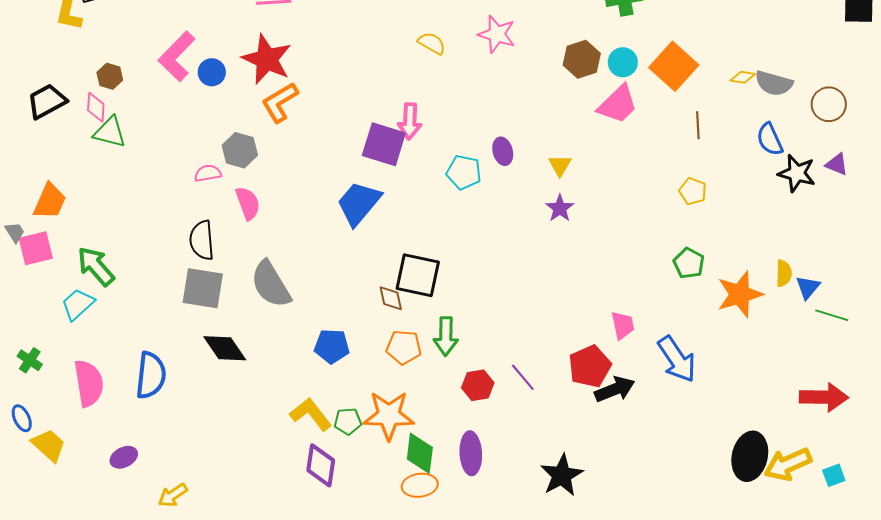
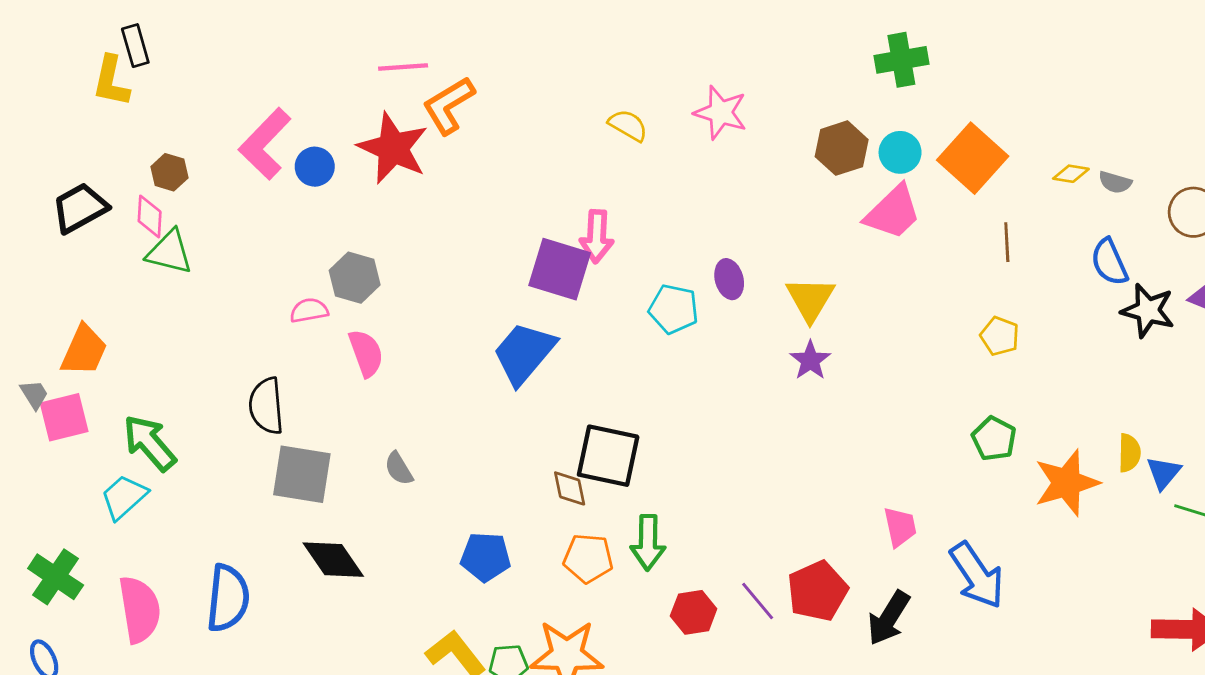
gray semicircle: (774, 83) -> (1115, 182), size x0.6
orange L-shape: (280, 102) -> (449, 105), moved
yellow triangle: (560, 165) -> (810, 299), size x1.5
black semicircle: (202, 240) -> (266, 406), moved
gray semicircle: (271, 284) -> (399, 469), size x0.5
green cross: (30, 360) -> (56, 577), size x1.5
red pentagon: (590, 366) -> (817, 591), moved
black arrow: (615, 389) -> (889, 618), turned 144

